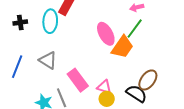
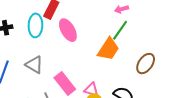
pink ellipse: (106, 34) -> (68, 30), moved
brown ellipse: (148, 80) -> (146, 64), moved

